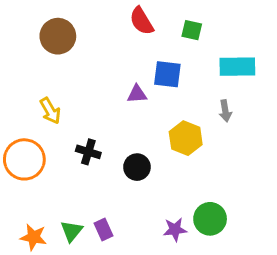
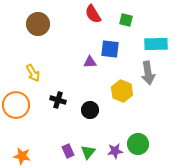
gray arrow: (225, 111) -> (148, 73), size x1.6
green triangle: (72, 231) -> (88, 152), moved

